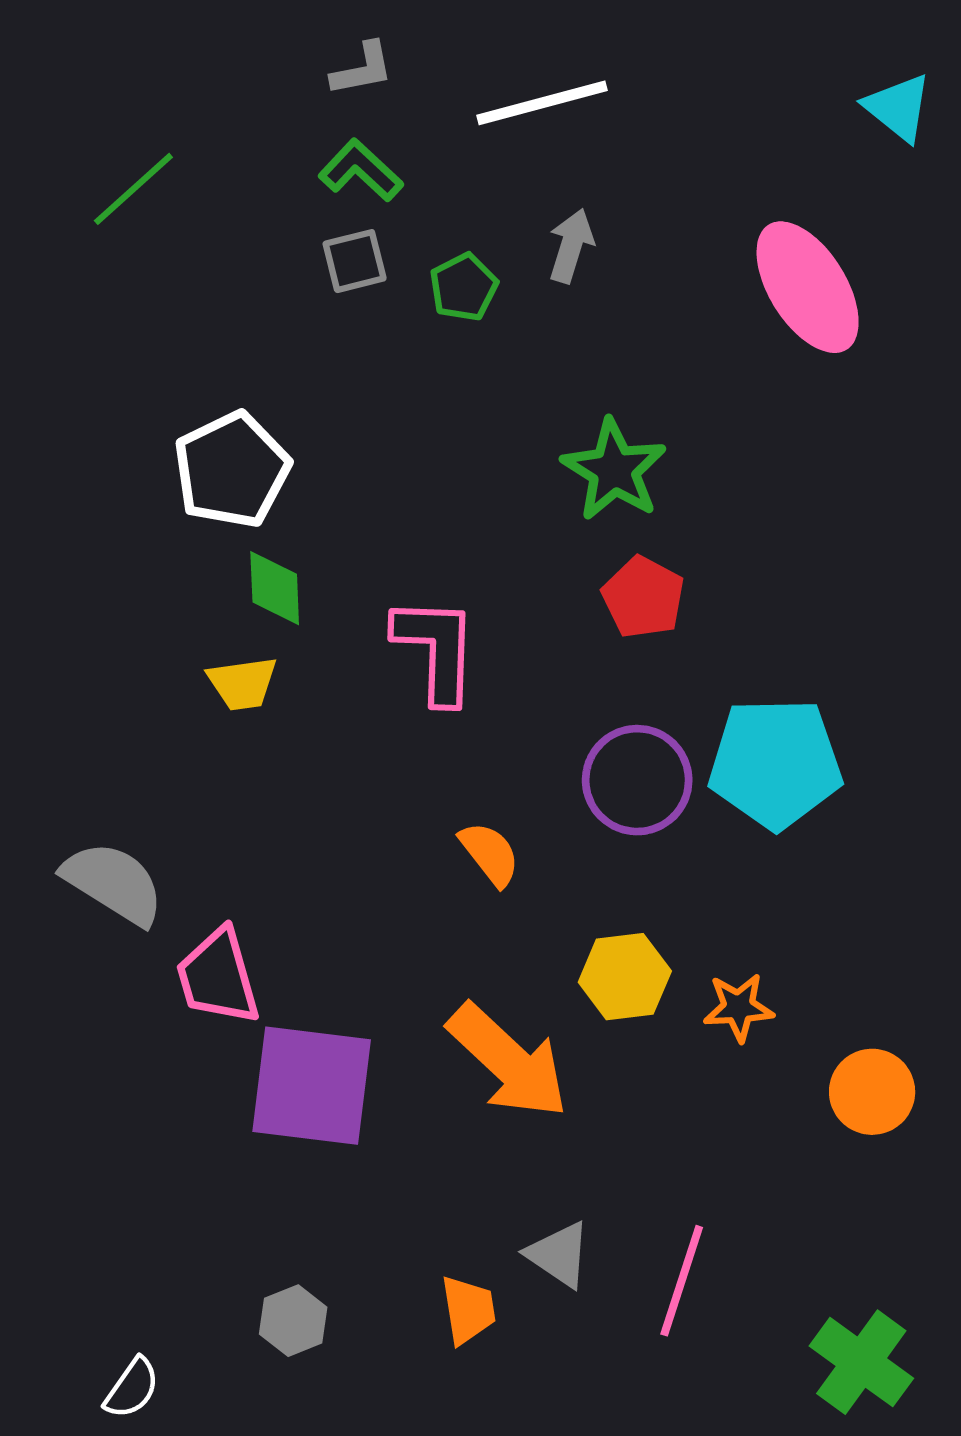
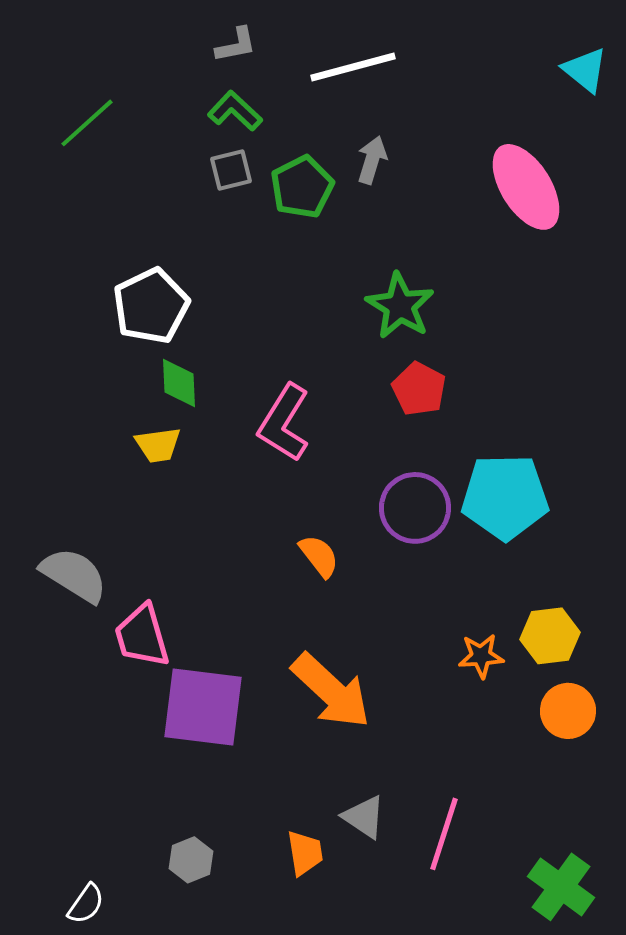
green pentagon: (464, 287) -> (302, 187), size x1.4
pink L-shape: (436, 650) -> (284, 423), turned -150
yellow hexagon: (625, 977) -> (550, 636), moved

